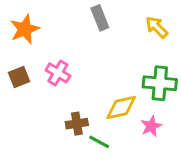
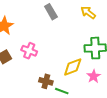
brown cross: (77, 124) -> (46, 81), turned 32

